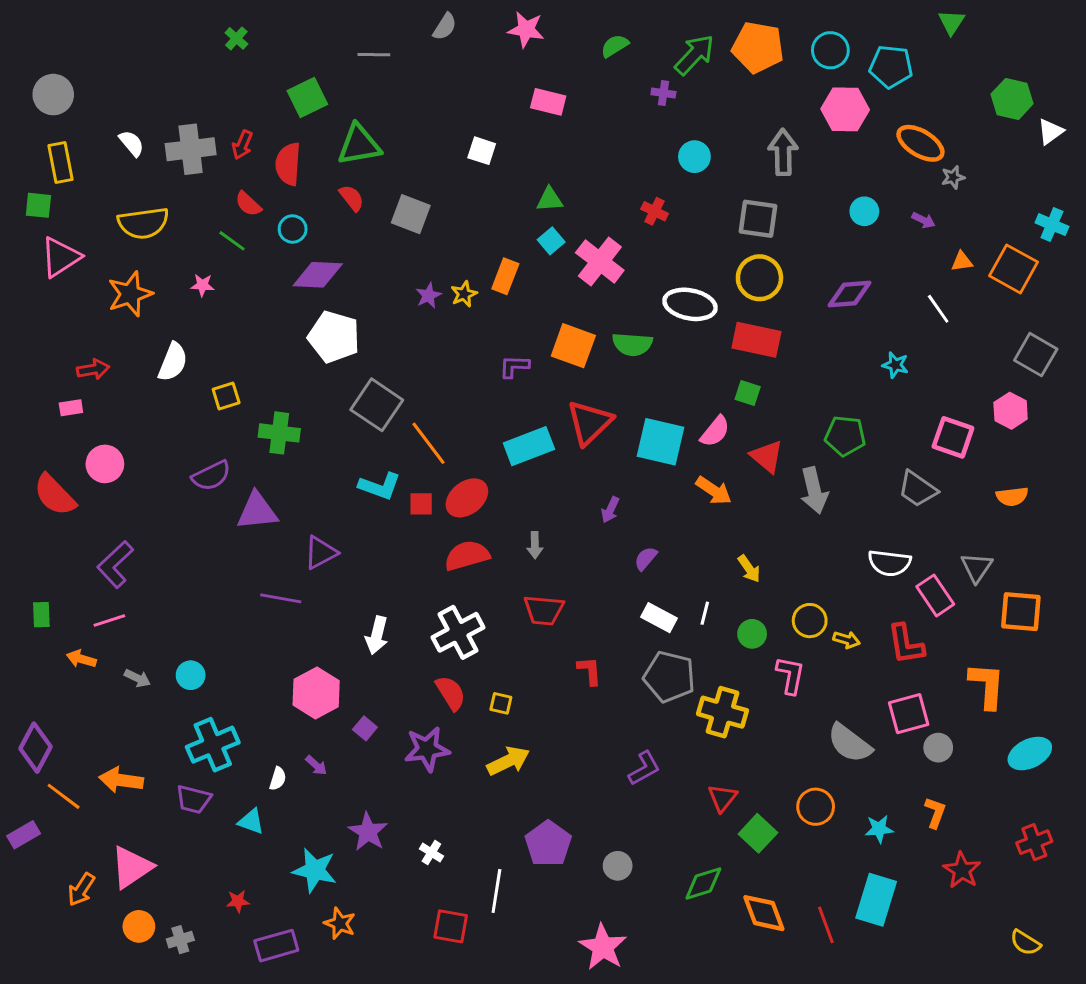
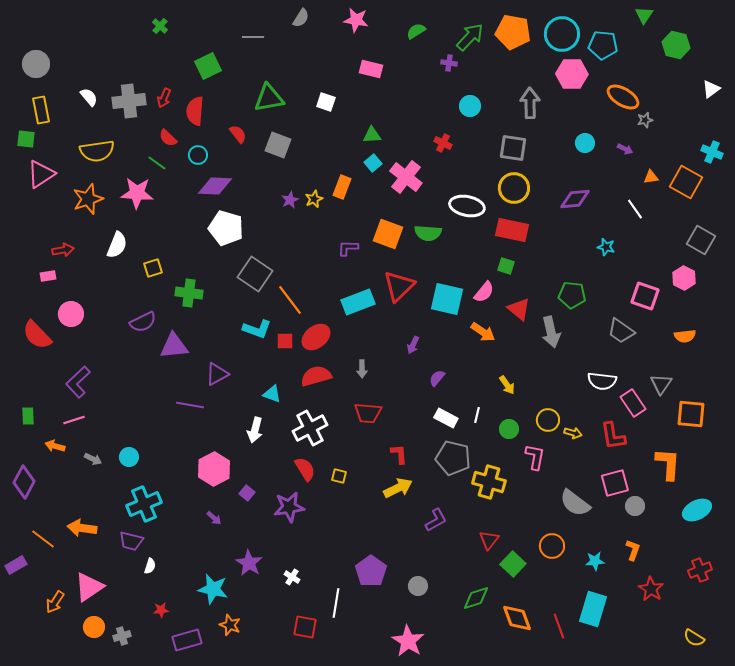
cyan circle: (830, 50) -> (562, 34), size x1.4
green hexagon: (1012, 99) -> (676, 45), moved
green triangle: (359, 145) -> (269, 98), moved
pink star: (202, 285) -> (137, 193), size x2.0
purple diamond: (35, 748) -> (24, 482), moved
yellow arrow: (508, 761) -> (398, 488), moved
white semicircle: (278, 779) -> (150, 566), moved
cyan triangle: (251, 821) -> (272, 394), moved

